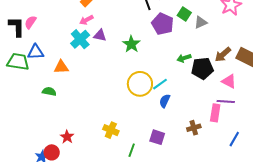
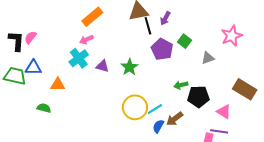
gray triangle: (201, 22) -> (208, 58), moved
purple triangle: (100, 35) -> (102, 66), moved
brown arrow: (223, 55) -> (175, 119), moved

